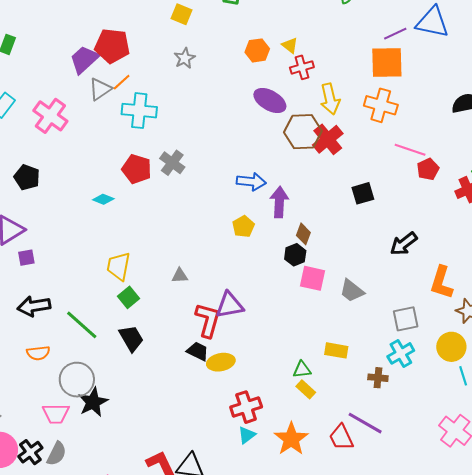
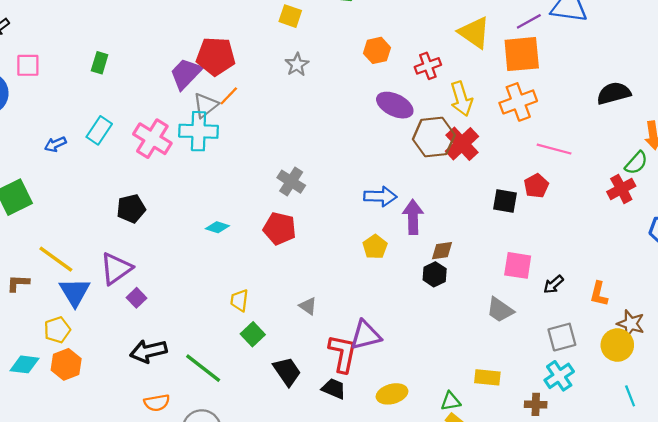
yellow triangle: (290, 45) -> (474, 32), moved, size x1.8
orange cross: (381, 105) -> (518, 102), turned -32
cyan cross: (139, 111) -> (198, 131), moved
red pentagon: (137, 169) -> (280, 228), moved
red pentagon: (428, 169) -> (536, 186), moved
black pentagon: (27, 177) -> (131, 209), turned -30
black square: (363, 193) -> (505, 201), turned 30
brown diamond: (303, 234) -> (442, 251), turned 65
black arrow: (404, 244) -> (553, 284), moved, size x0.7
purple square: (26, 258) -> (136, 298), turned -30
yellow trapezoid: (119, 266) -> (239, 300), size x0.7
gray triangle: (180, 276) -> (308, 306), turned 42
pink square: (312, 278) -> (518, 265), moved
orange L-shape: (441, 282) -> (599, 294), size x0.7
black trapezoid: (131, 338) -> (287, 371), moved
yellow circle: (451, 347) -> (617, 345), moved
yellow ellipse: (221, 362) -> (392, 394), moved

